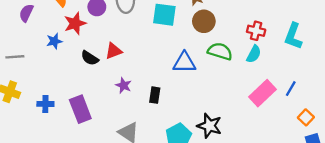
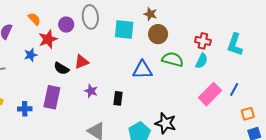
purple rectangle: (80, 109) -> (52, 97), moved, turned 35
orange square: (306, 117) -> (248, 114), turned 32

